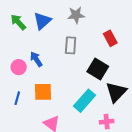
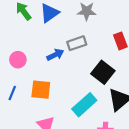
gray rectangle: (71, 45) -> (77, 43), turned 60
blue arrow: (36, 59) -> (55, 55), moved, turned 91

